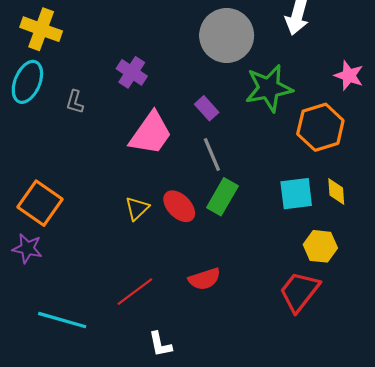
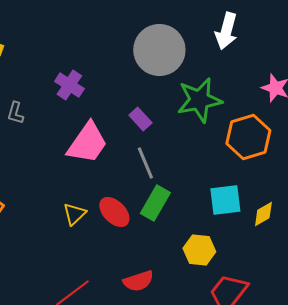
yellow diamond: (336, 191) -> (263, 214), moved, turned 64
yellow hexagon: (320, 246) -> (199, 250), moved

